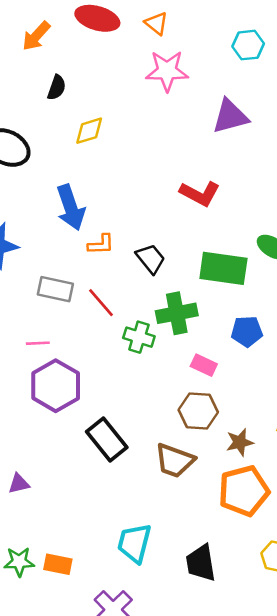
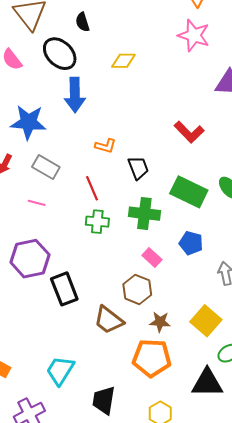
black semicircle: (57, 88) -> (82, 22), moved, turned 126
blue arrow: (71, 207) -> (75, 95), moved
gray rectangle: (55, 289) -> (46, 167), moved
green cross: (139, 337) -> (97, 222), moved, turned -30
purple hexagon: (56, 386) -> (30, 259), moved

